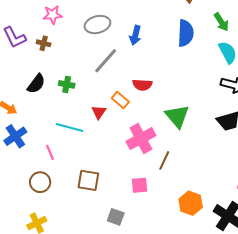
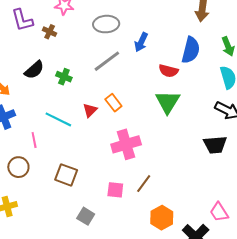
red semicircle: (142, 85) -> (168, 71), moved
green triangle: (177, 116) -> (168, 102), moved
brown line: (164, 160) -> (144, 184), moved

